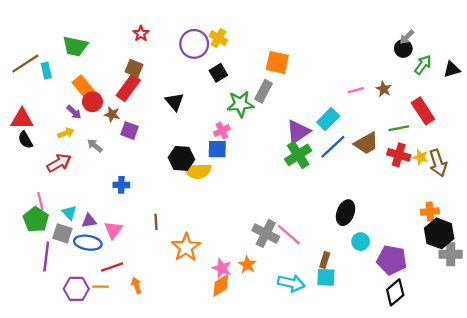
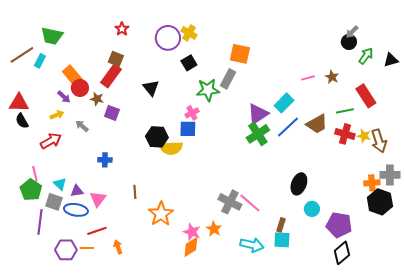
green trapezoid: (75, 46) -> (52, 36), moved
cyan rectangle: (46, 70) -> (40, 61), turned 40
gray cross: (451, 254) -> (390, 175), moved

